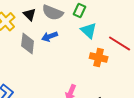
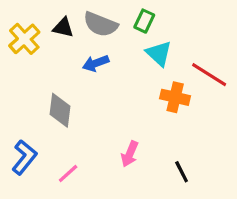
black triangle: (30, 14) -> (63, 28), turned -32
gray diamond: (28, 44) -> (60, 110), moved

